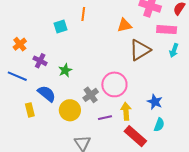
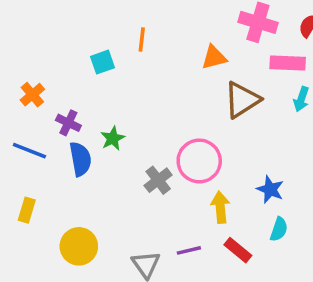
blue semicircle: (47, 94) -> (80, 159), moved, turned 42
yellow rectangle: (30, 110) -> (27, 210), moved, turned 32
yellow circle: (70, 110) -> (79, 246), moved
purple line: (105, 118) -> (189, 250), moved
red rectangle: (135, 136) -> (238, 250), size x0.7

